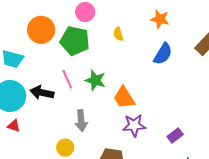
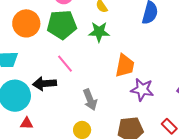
green star: (95, 80) -> (99, 32), moved
orange trapezoid: (124, 98) -> (125, 66), turned -120
purple star: (134, 125) -> (142, 90), turned 30

